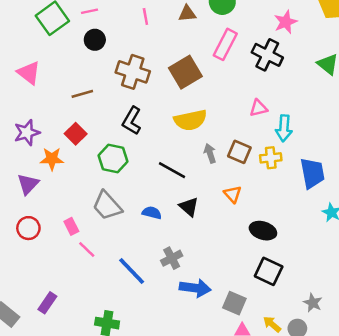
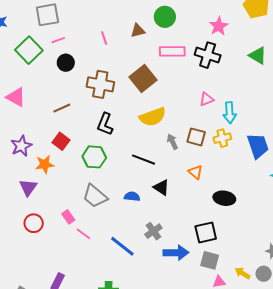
pink rectangle: (225, 44) -> (172, 51), turned 70
black square: (269, 271) -> (206, 233), moved, turned -30

